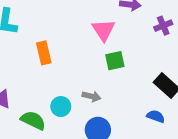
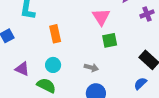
cyan circle: (61, 107) -> (53, 65), moved
blue semicircle: (156, 116) -> (140, 84), turned -64

